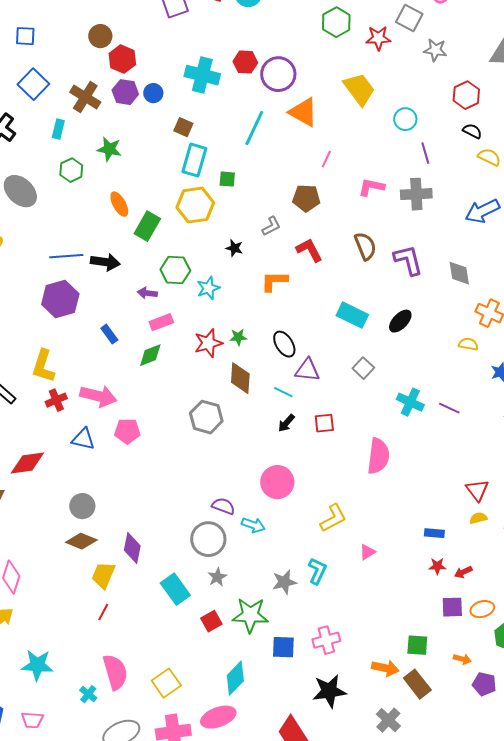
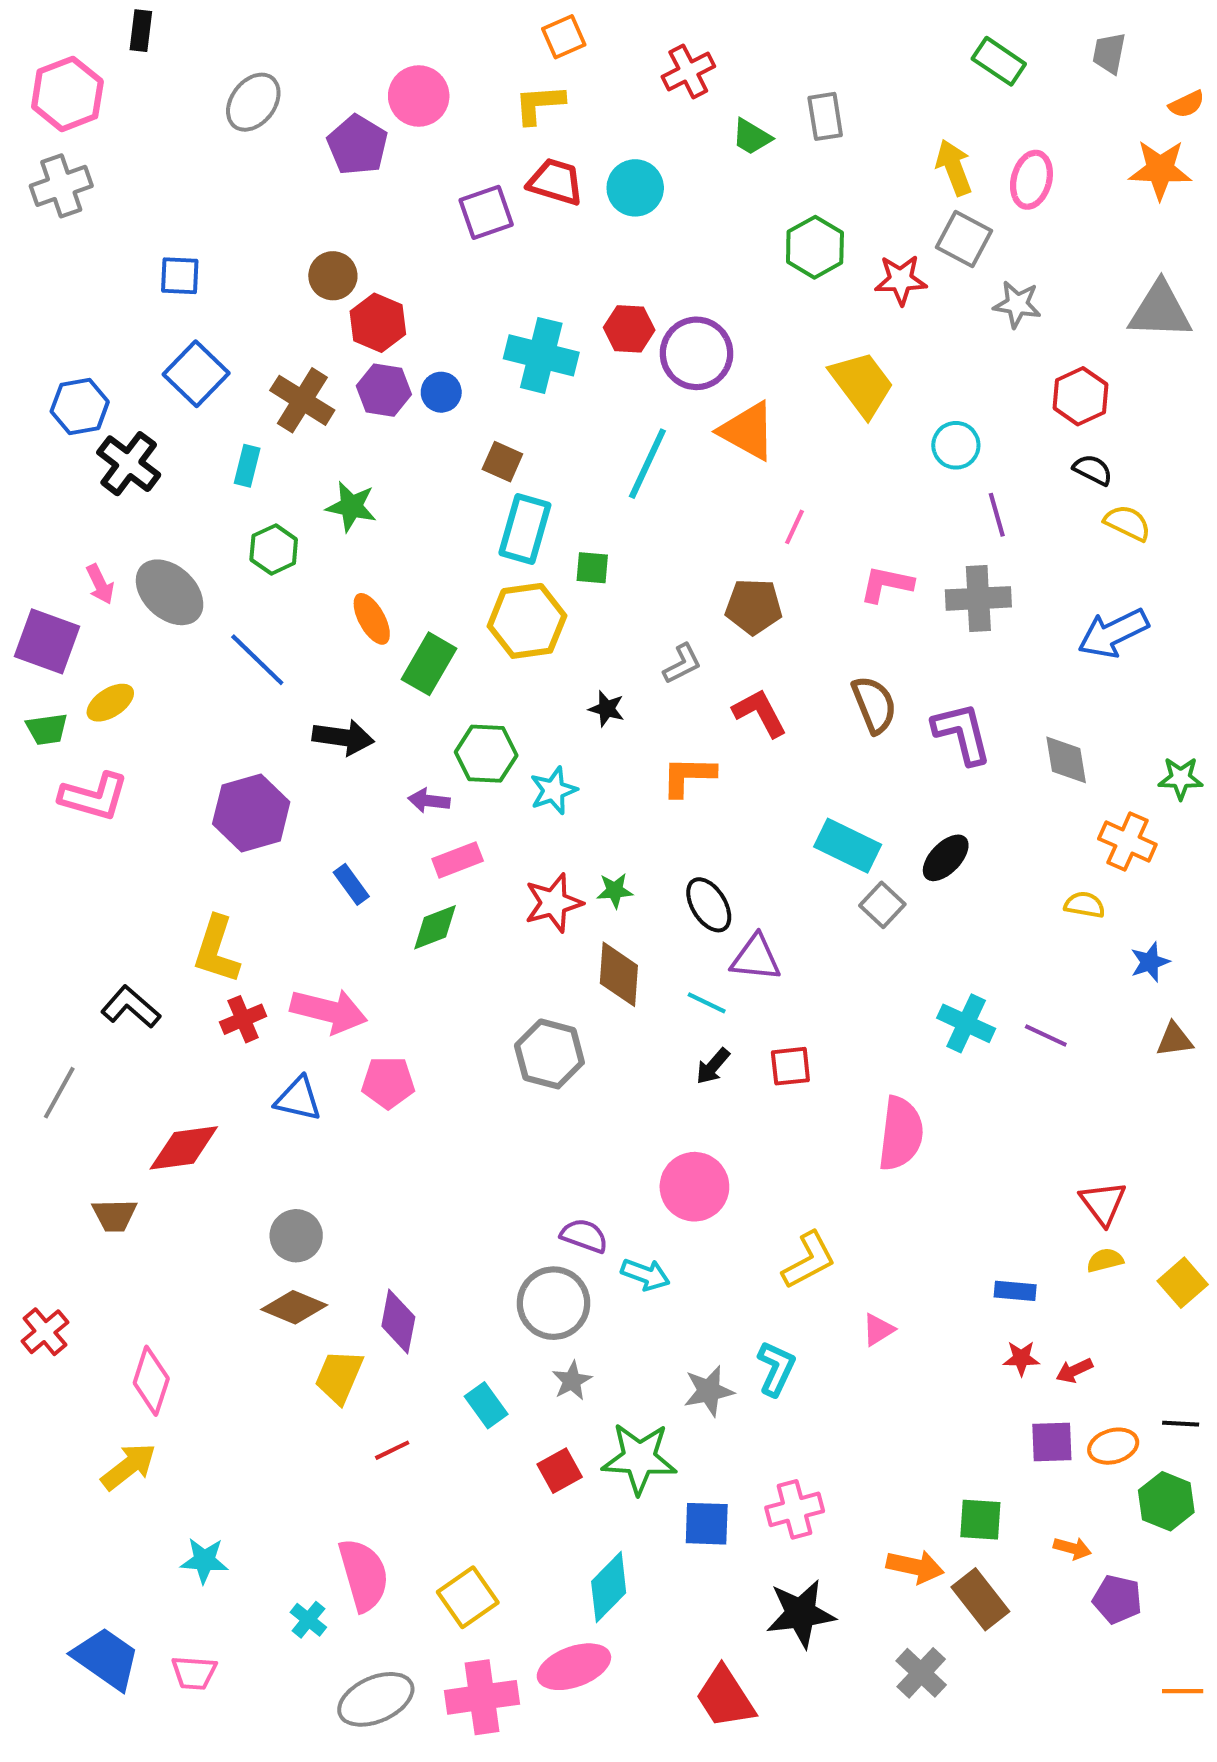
blue line: (66, 256) -> (257, 660), moved, turned 48
gray square: (363, 368) -> (882, 905), moved
cyan rectangle: (175, 589) -> (486, 1405), size x0.7
red line: (103, 612) -> (392, 1450), moved, turned 36
cyan star: (37, 665) -> (204, 1560), size x0.7

